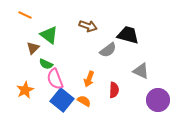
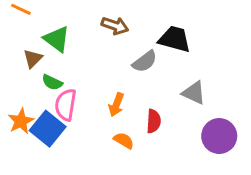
pink semicircle: (55, 79) -> (66, 105), turned 30
blue square: (62, 100) -> (48, 129), moved
orange semicircle: (84, 101) -> (124, 141), moved

